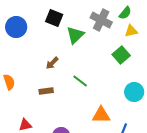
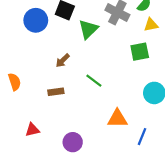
blue circle: (16, 27) -> (36, 20), moved
green square: (121, 55) -> (140, 52), turned 30

